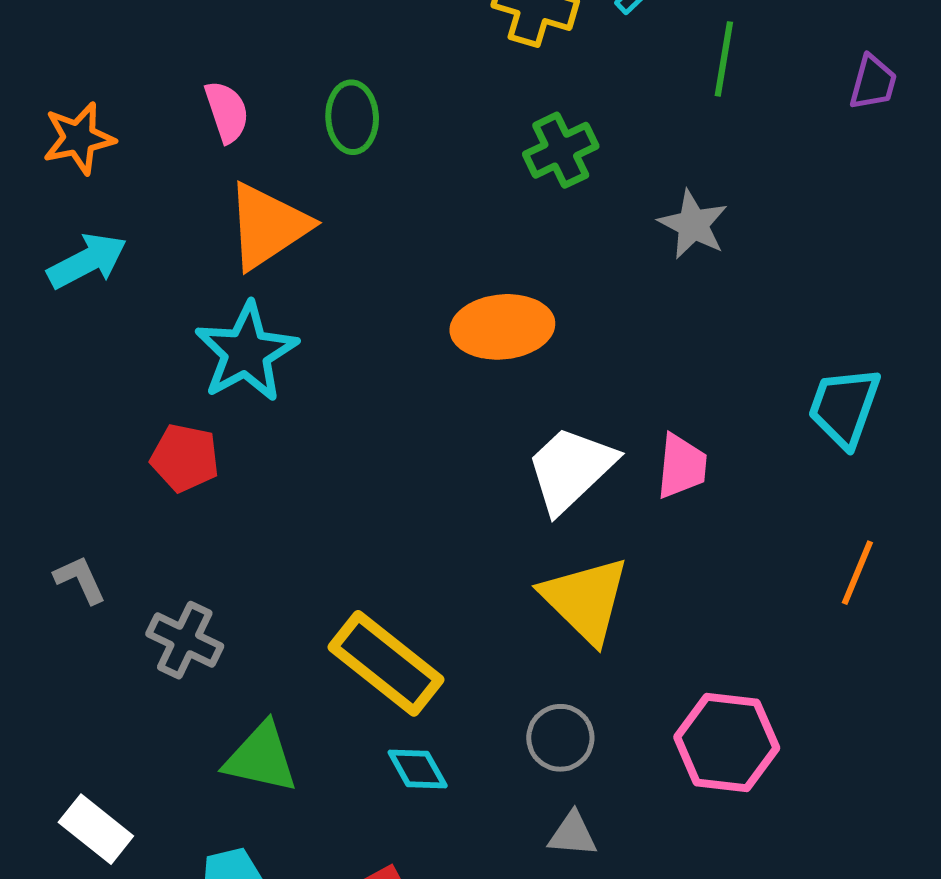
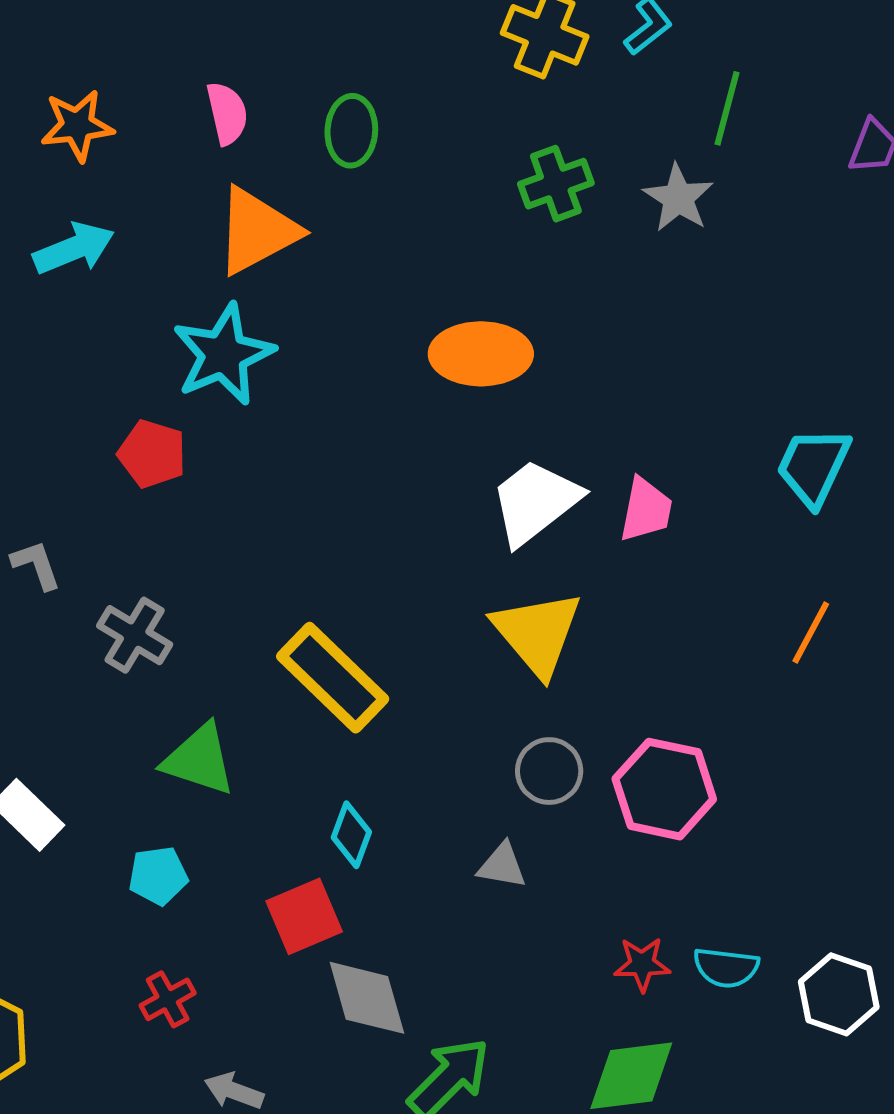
gray star: (693, 224) -> (678, 198), moved
gray circle: (560, 738) -> (549, 771), moved
cyan diamond: (418, 769) -> (351, 835), moved, turned 44

